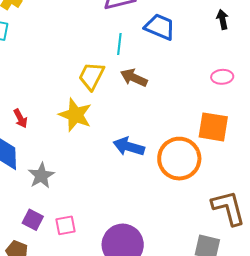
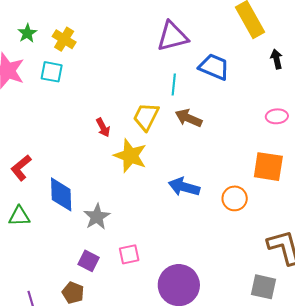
red arrow: (20, 118) -> (103, 127), moved
orange circle: (179, 159) -> (235, 198), size x0.6
pink square: (65, 225) -> (129, 254), moved

